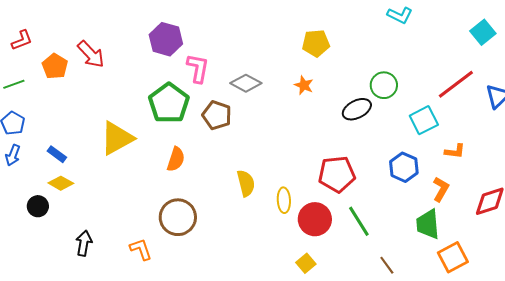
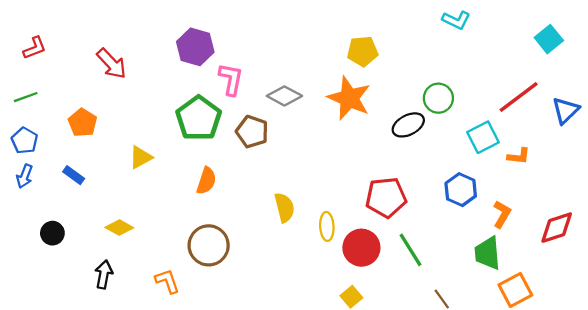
orange pentagon: (55, 66) -> (83, 123), moved
orange star: (304, 85) -> (349, 98), size x2.0
yellow triangle: (117, 138) -> (141, 157), size x0.6
orange L-shape: (455, 151) -> (519, 156), moved
yellow diamond: (61, 183) -> (119, 228), moved

